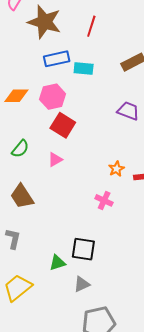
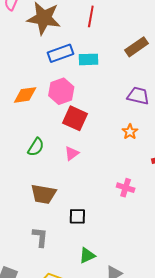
orange star: (116, 169) -> (130, 132), moved
brown trapezoid: (22, 196) -> (44, 194), turned -40
black square: (83, 249) -> (77, 216), moved, size x0.7

